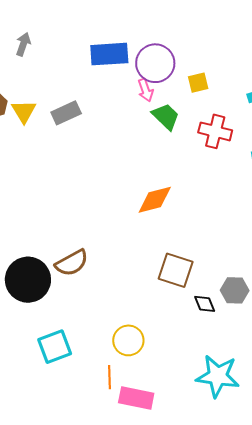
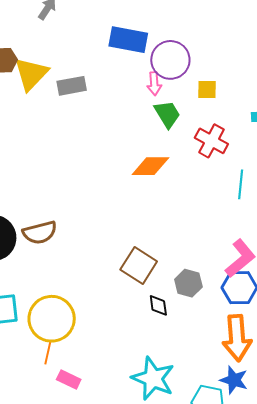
yellow triangle: (24, 111) -> (31, 74), size x1.4
orange diamond: (155, 200) -> (150, 166), moved
gray hexagon: (235, 290) -> (188, 283), moved
yellow circle: (128, 340) -> (52, 319), moved, size x1.5
pink rectangle: (136, 398) -> (69, 379), size x0.7

